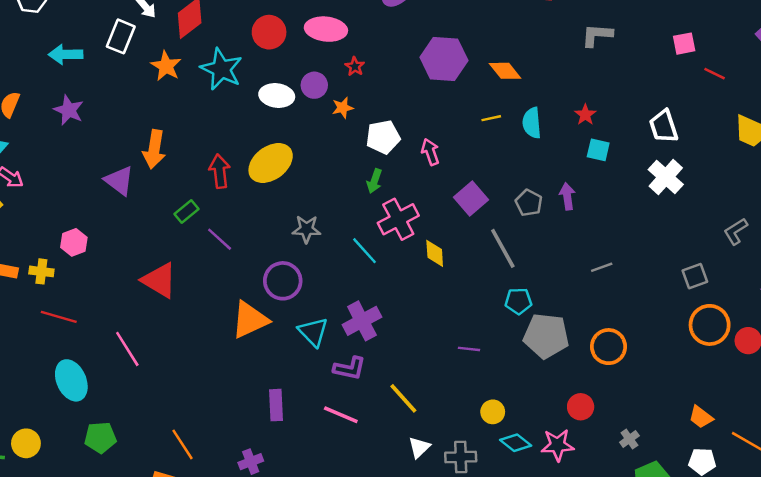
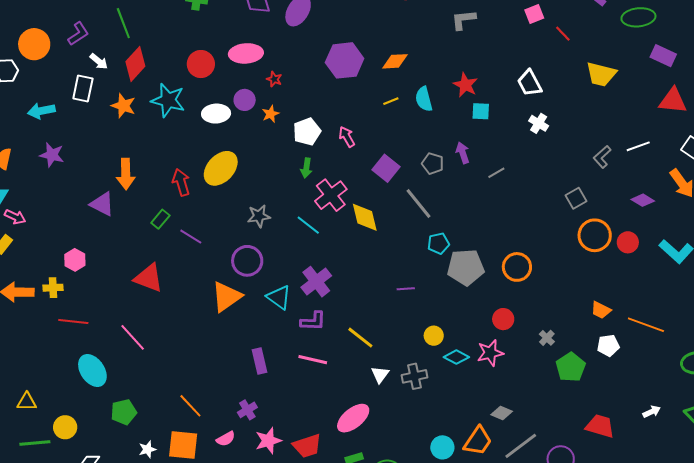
orange diamond: (505, 71) -> (395, 61), turned -44
red line: (715, 74) -> (563, 34), turned 30
red star: (585, 115) -> (465, 85), size x1.4
white cross: (666, 177) -> (539, 123), size x0.7
yellow diamond: (435, 253) -> (365, 217), size x1.4
gray line: (602, 267) -> (496, 173), moved

